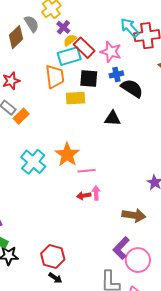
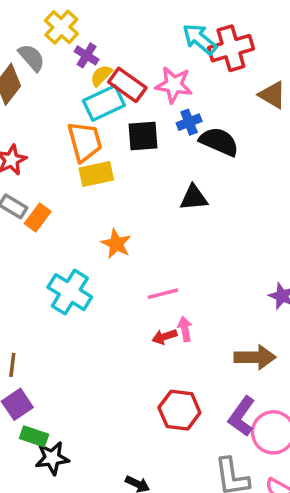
yellow rectangle: (76, 98) -> (96, 174), moved
orange star: (67, 155) -> (116, 244), moved, size x0.7
red hexagon: (53, 257) -> (179, 410), moved

